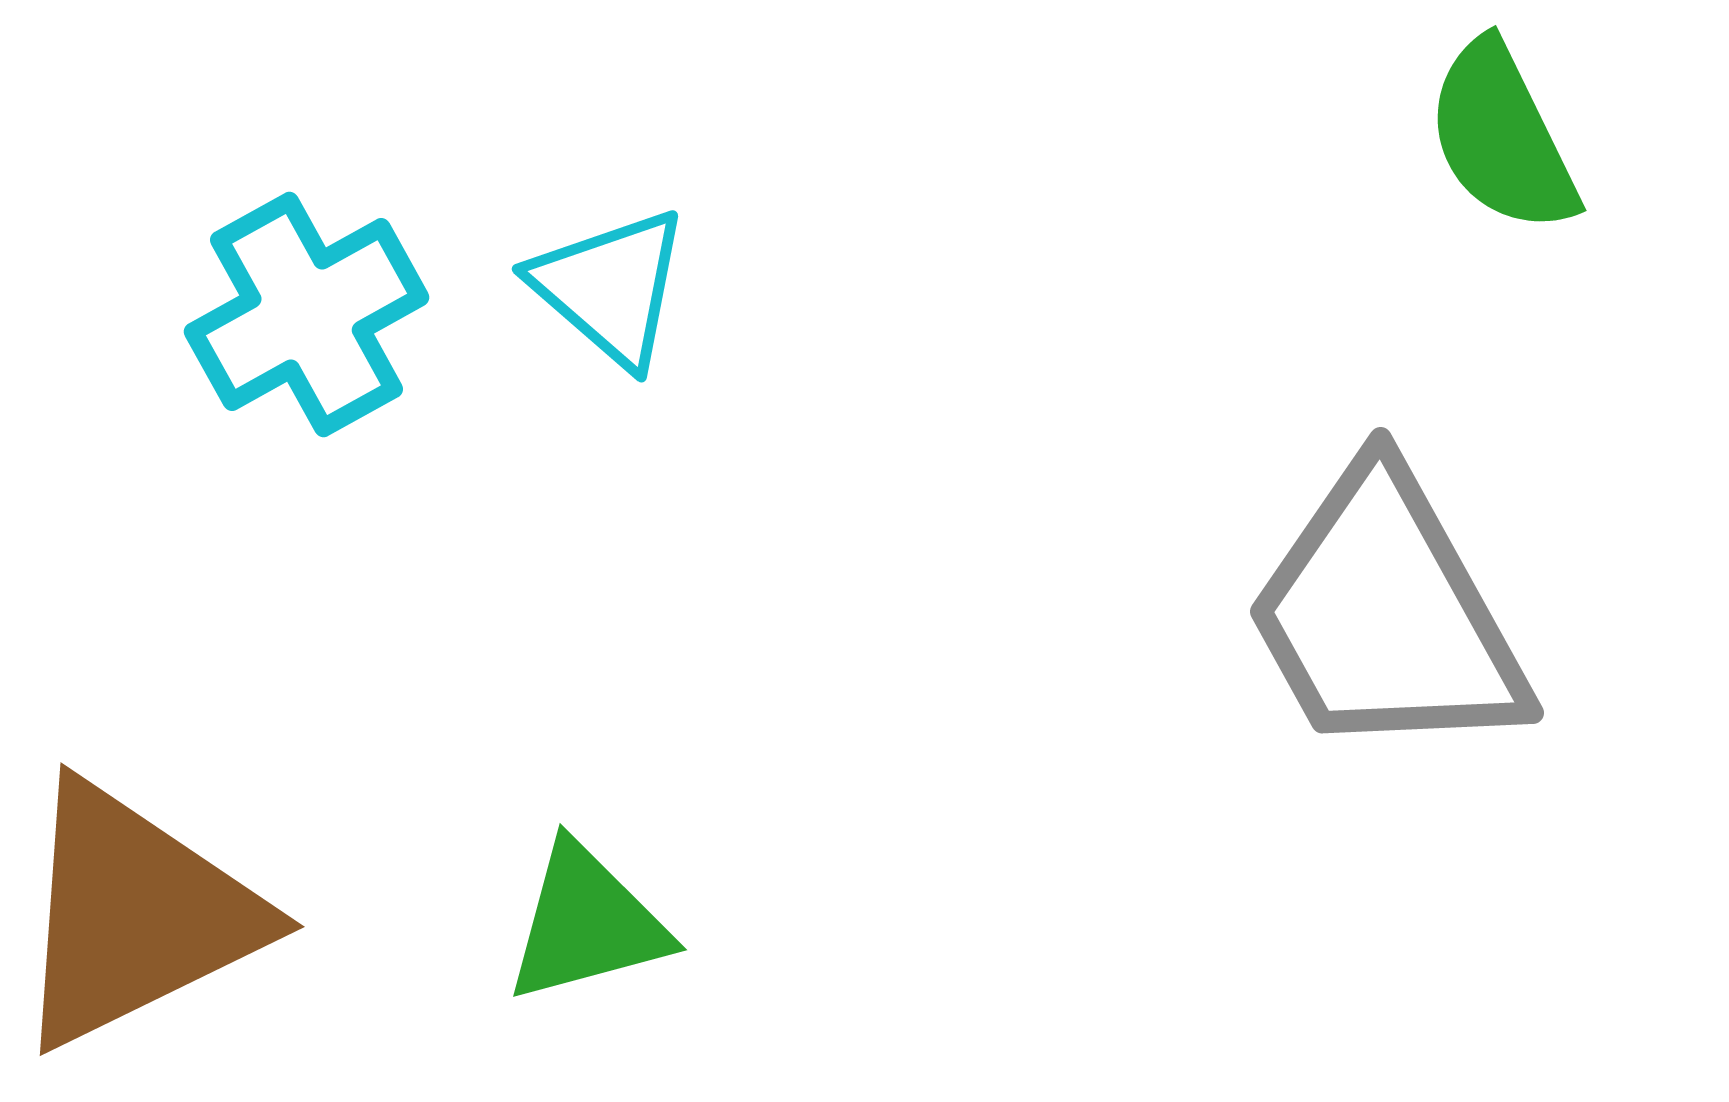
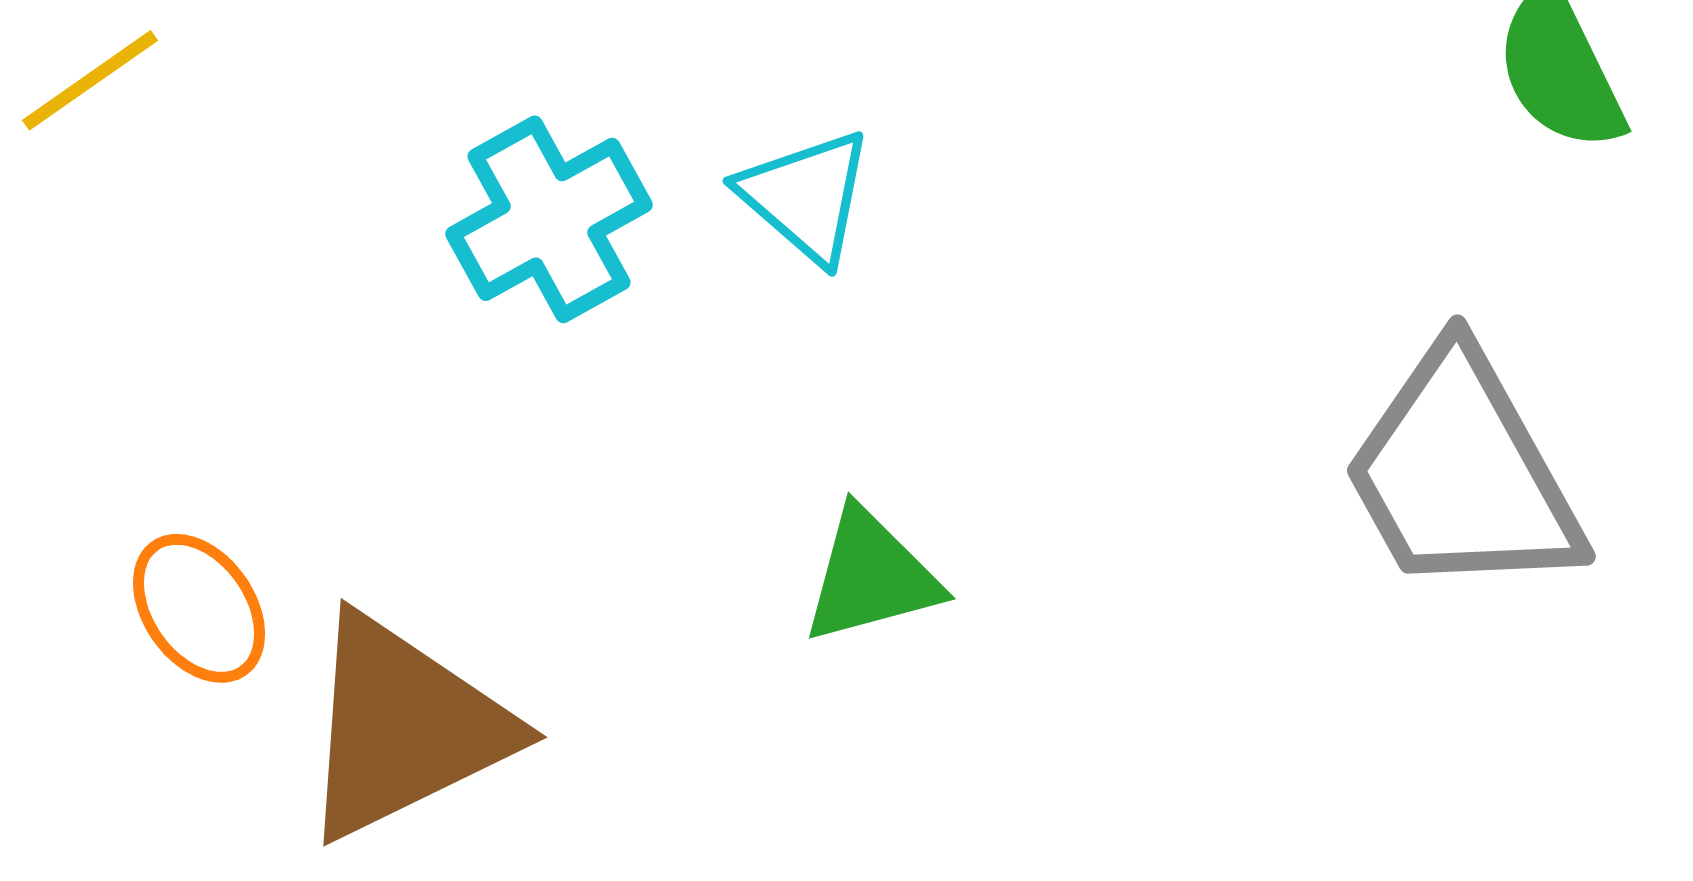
green triangle: (587, 923) -> (871, 576), moved

